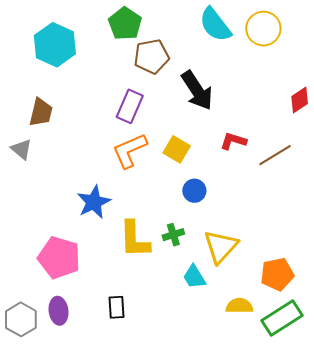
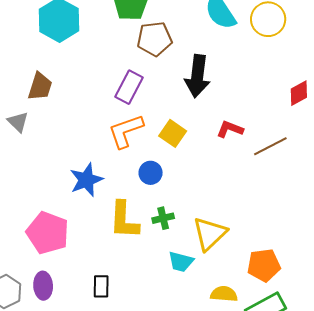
black arrow: (197, 90) -> (197, 76), turned 36
blue circle: (194, 191) -> (151, 173), moved
cyan trapezoid: (194, 277) -> (181, 262), turned -48

